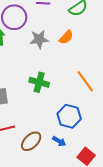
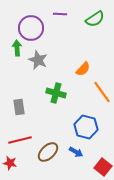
orange semicircle: (66, 37) -> (83, 69), moved
gray star: (39, 39) -> (38, 60), moved, turned 30

